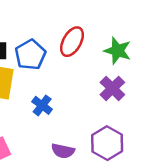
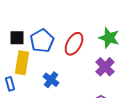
red ellipse: (72, 42) -> (74, 44), moved

